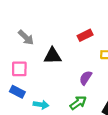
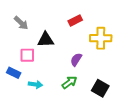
pink square: (19, 69) -> (27, 55), moved

